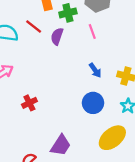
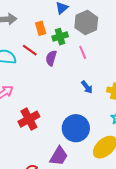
red cross: (29, 103) -> (29, 119), size x1.5
blue circle: (93, 103) -> (76, 128), moved, size x1.4

